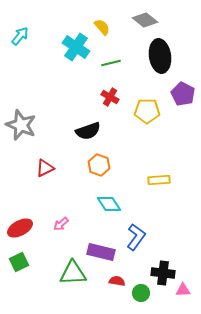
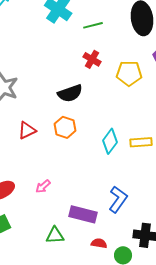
orange hexagon: (99, 165) -> (65, 127), moved
cyan diamond: (109, 204) -> (110, 141), moved, turned 70
green triangle: (73, 273) -> (55, 235), size x0.7

